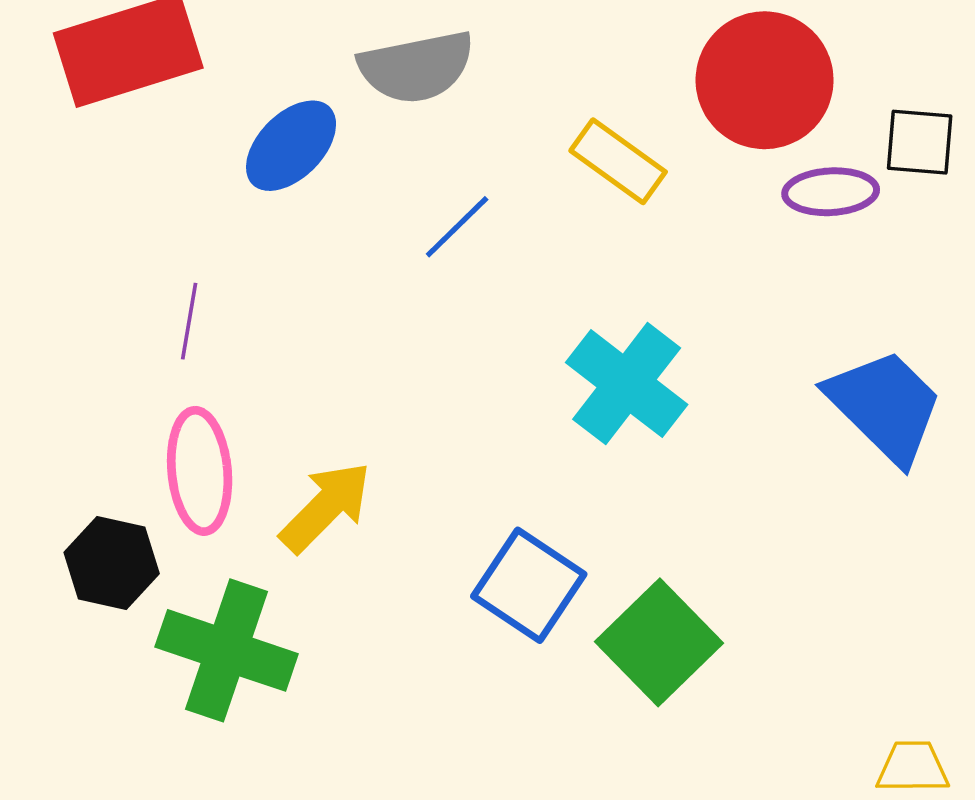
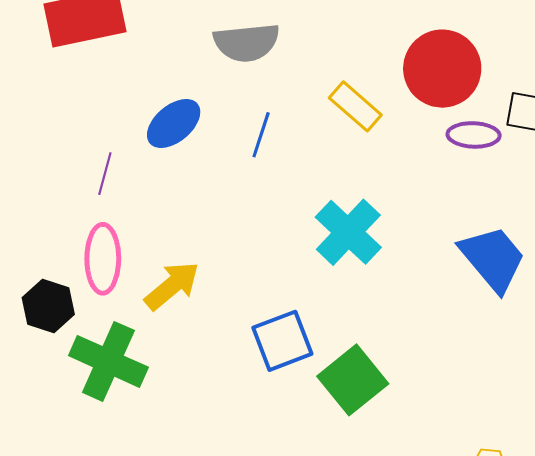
blue ellipse: (291, 146) -> (174, 123), moved
blue line: (457, 227) -> (261, 135), turned -33
blue square: (529, 585) -> (282, 341), turned 30

